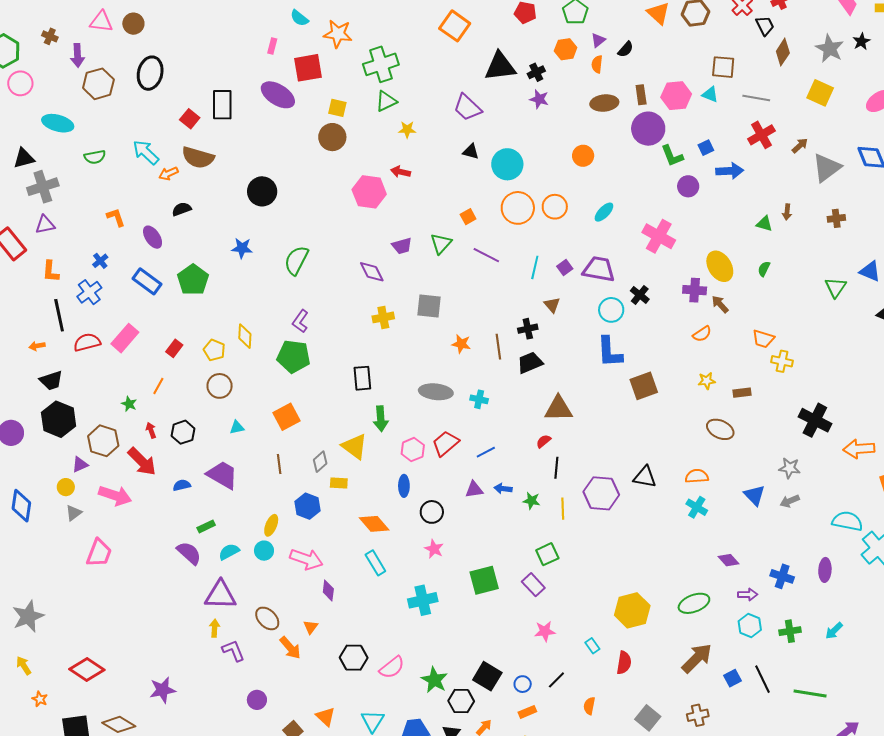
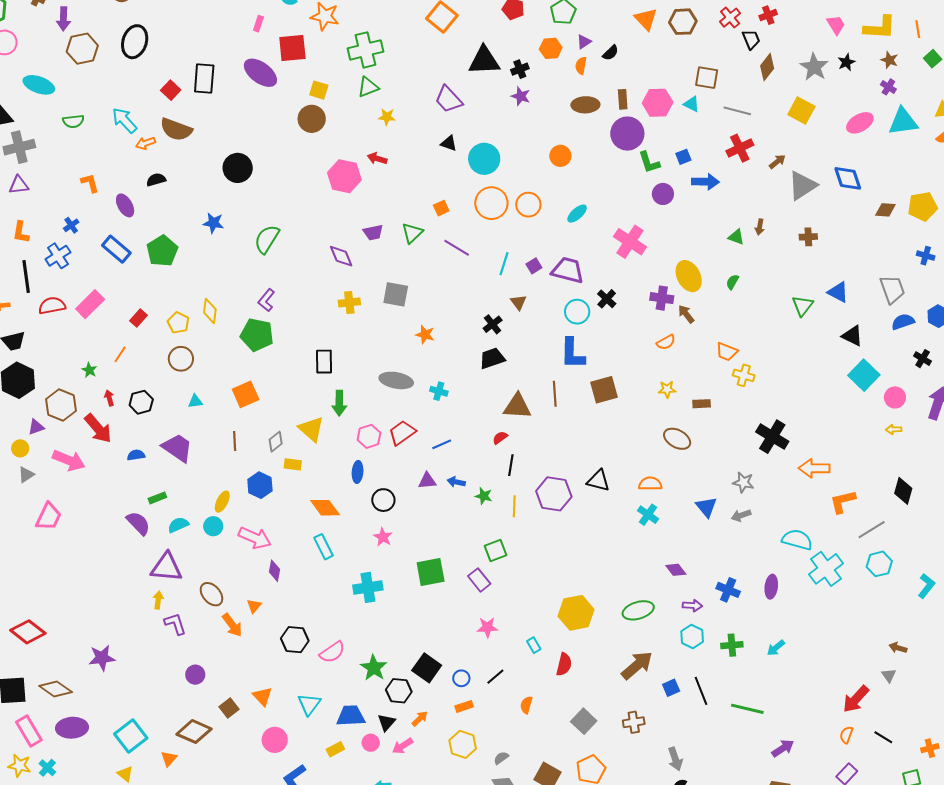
black cross: (528, 329) -> (493, 324), turned -30
brown line: (498, 347) -> (555, 394), moved

